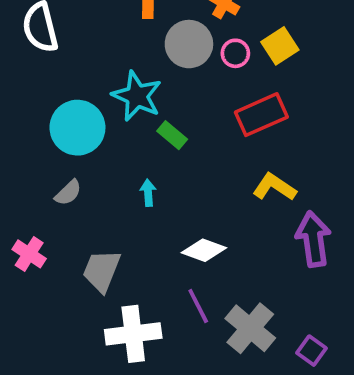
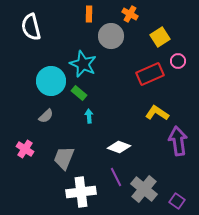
pink circle: (235, 53) -> (178, 61), moved
green rectangle: (172, 135) -> (79, 93), moved

